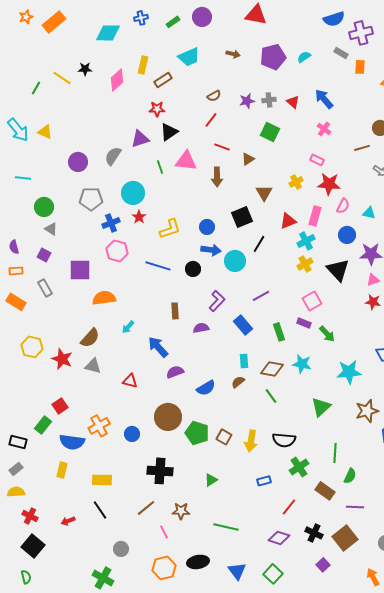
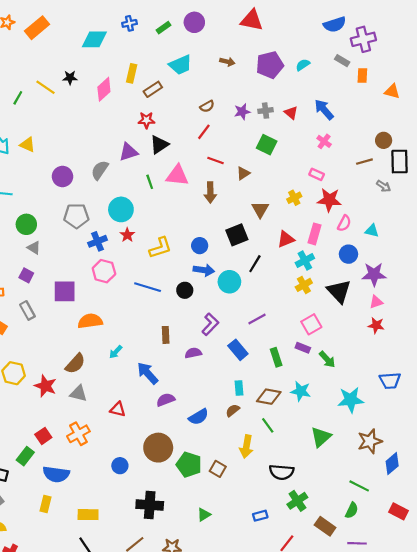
orange cross: (99, 426) -> (78, 434), moved
yellow arrow: (251, 441) -> (246, 447), moved
green line: (335, 453) -> (359, 486), moved, turned -66

